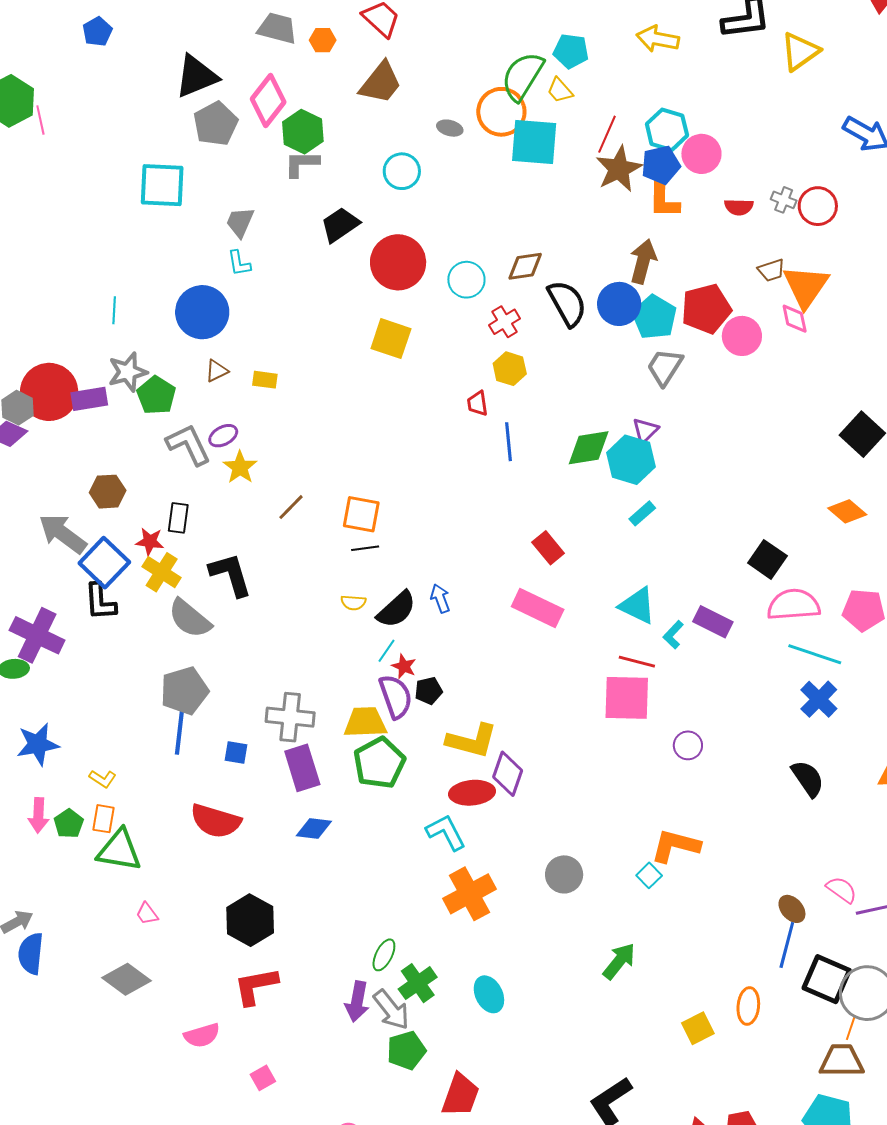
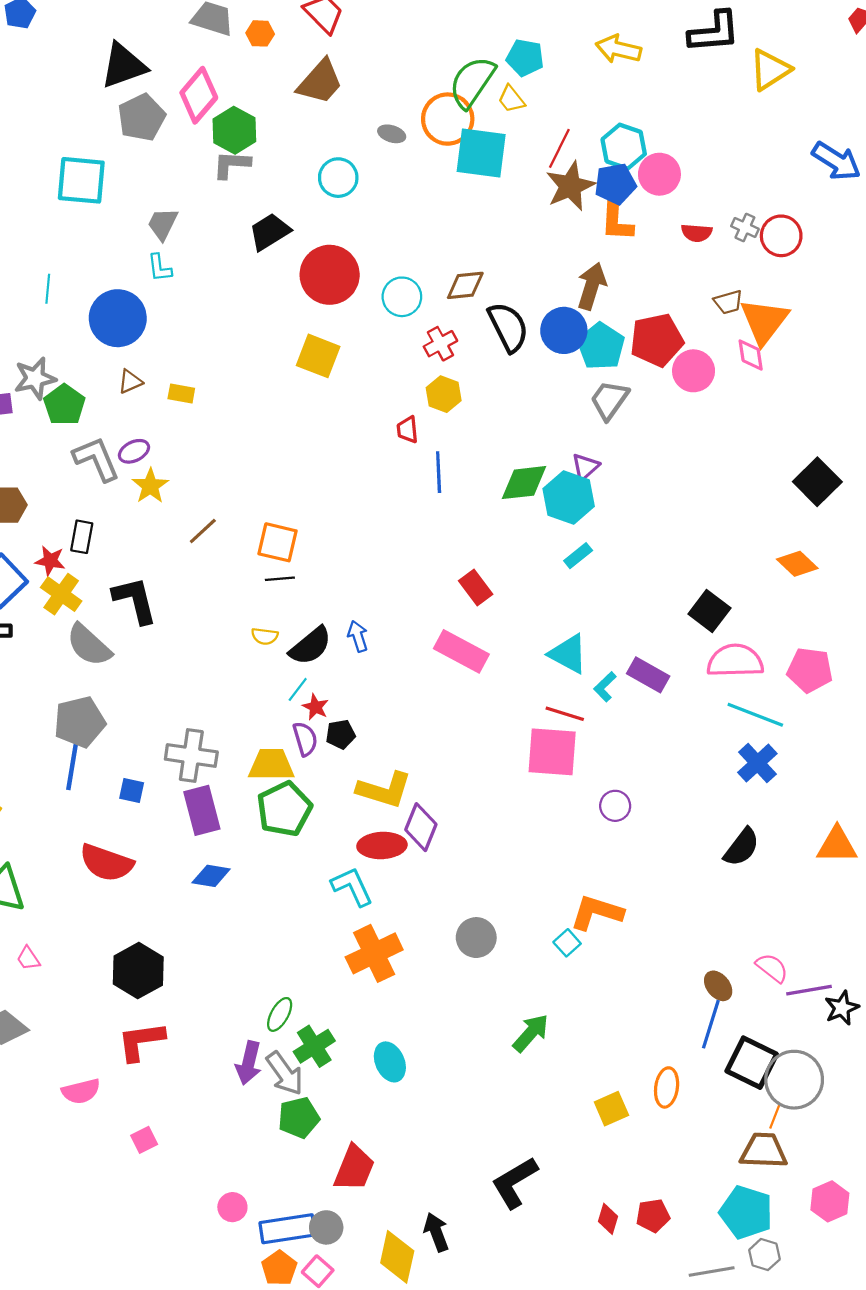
cyan line: (114, 310) -> (48, 289), moved
purple semicircle: (396, 697) -> (305, 739), size x0.7
black semicircle: (808, 778) -> (742, 847), turned 69

